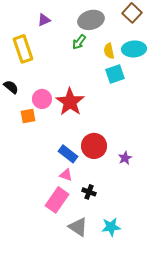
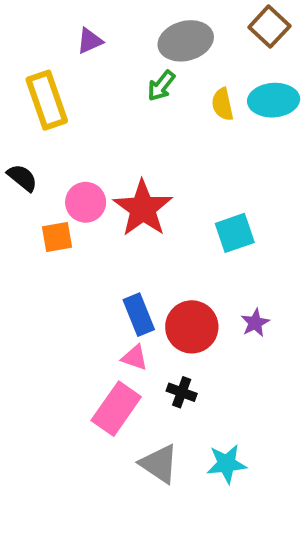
cyan square: (115, 74) -> (235, 233), moved
red circle: (94, 146) -> (192, 327), moved
blue rectangle: (68, 154) -> (139, 315), turned 30

